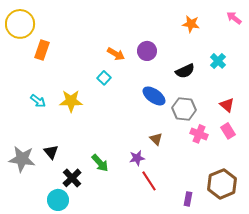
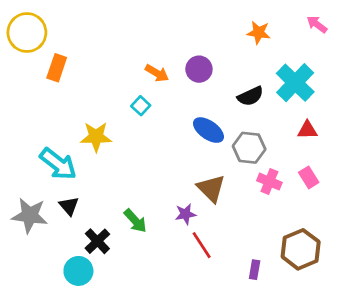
cyan cross: (218, 61) -> (295, 83), size x1.8
cyan arrow: (38, 101) -> (58, 164), moved, size x1.8
red triangle: (227, 105) -> (307, 130), moved, turned -42
brown triangle: (156, 139) -> (211, 188), size x1.6

